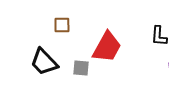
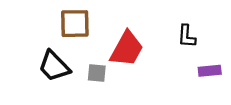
brown square: (62, 25) -> (75, 24), size x1.6

